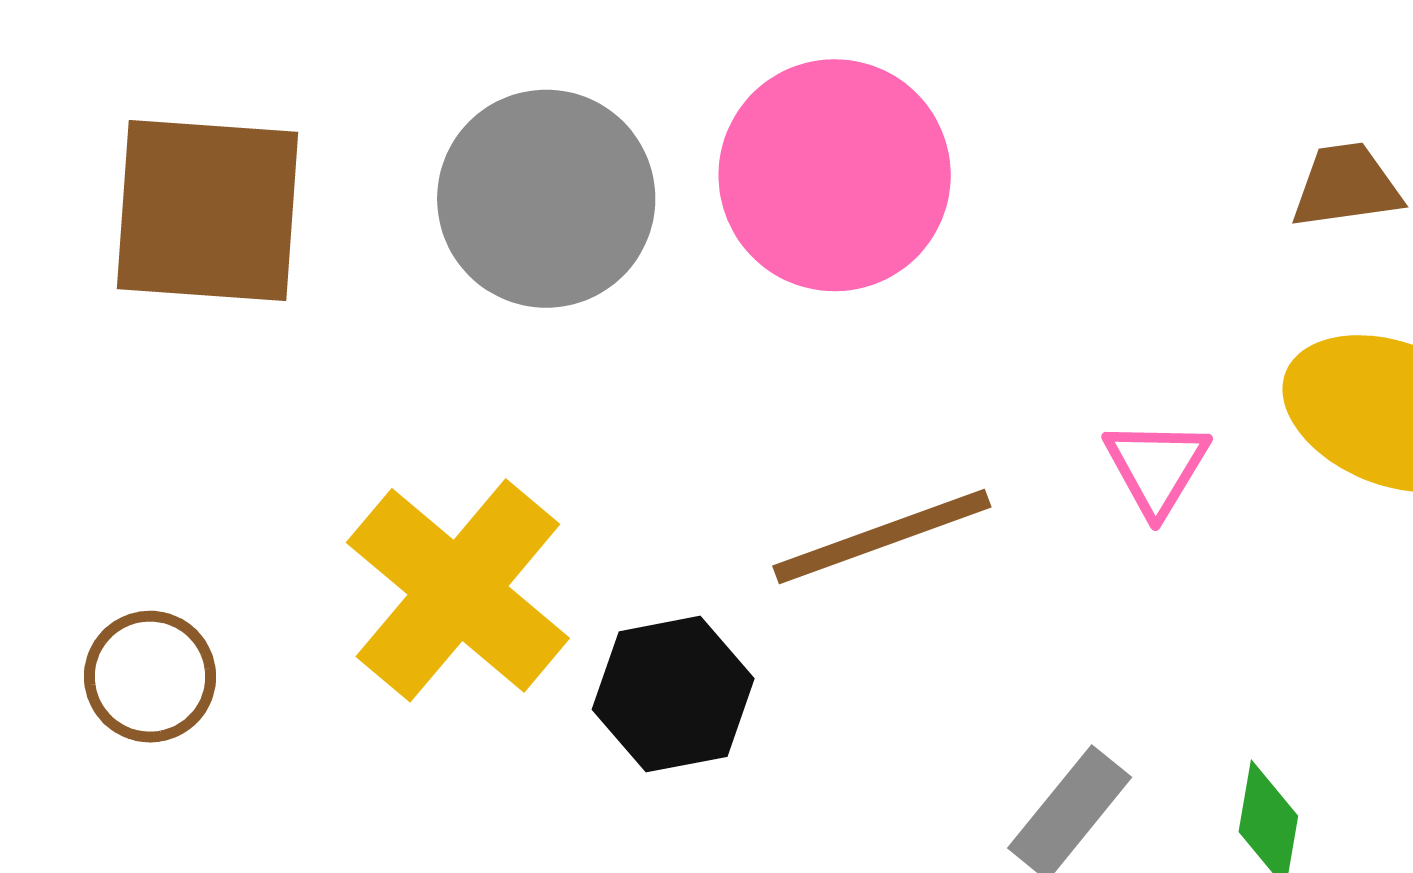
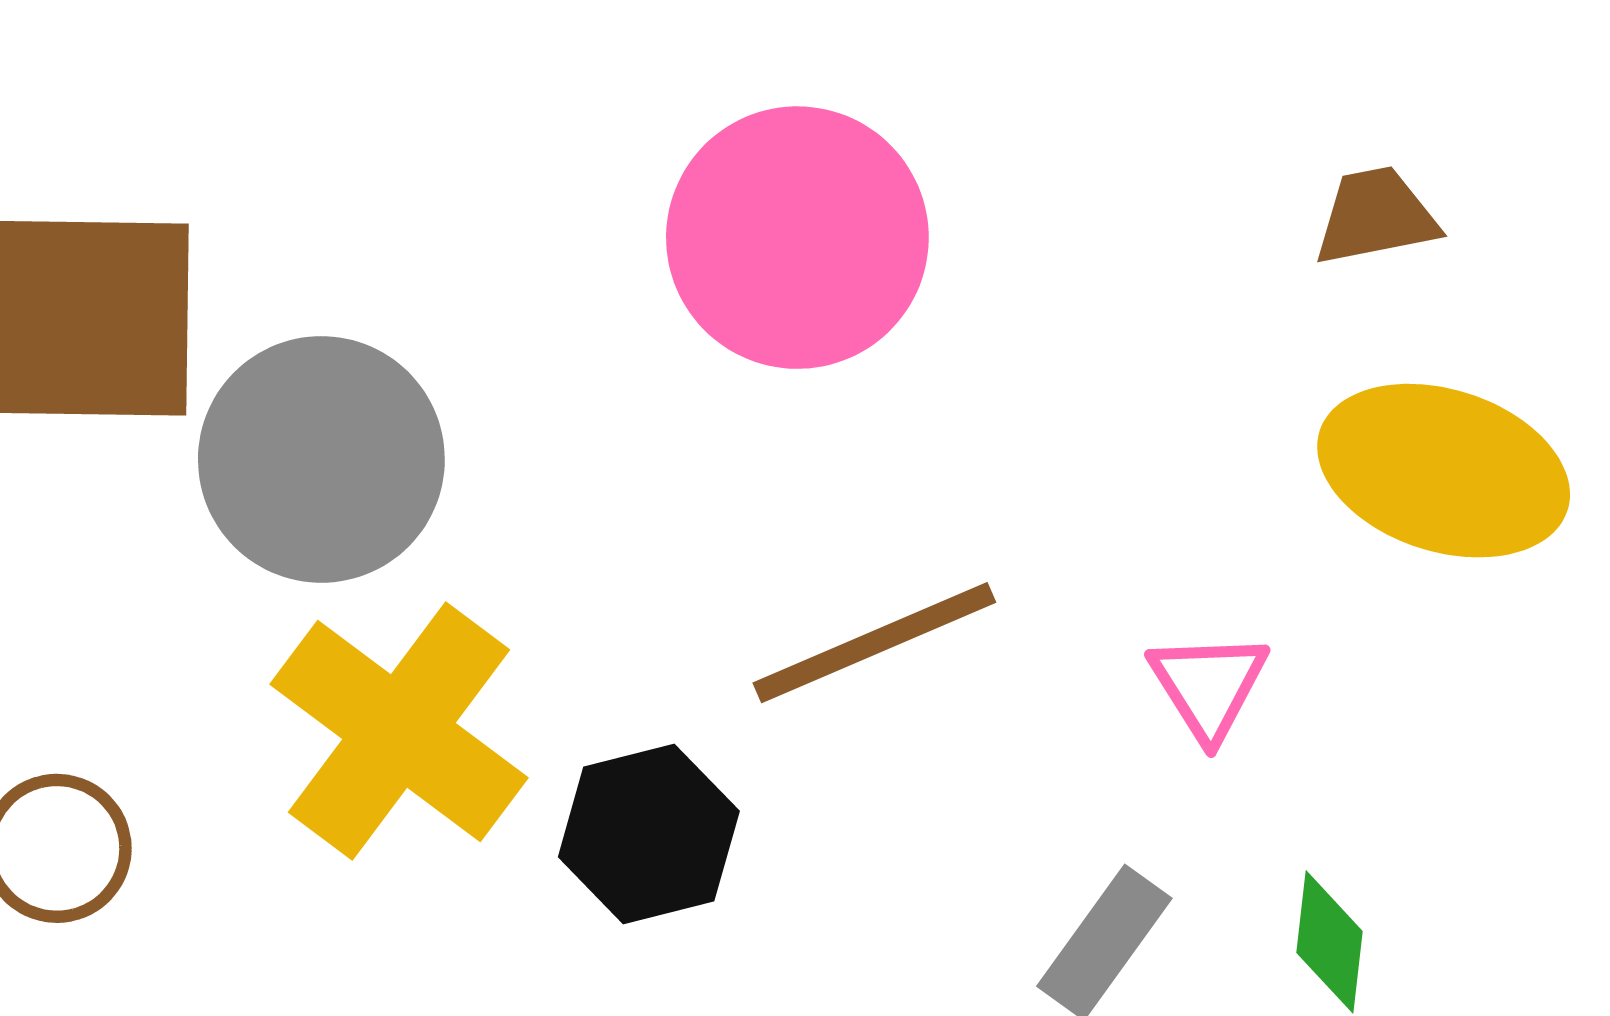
gray circle: (546, 199) -> (321, 459), moved
pink triangle: (1157, 467) -> (1209, 686), moved

